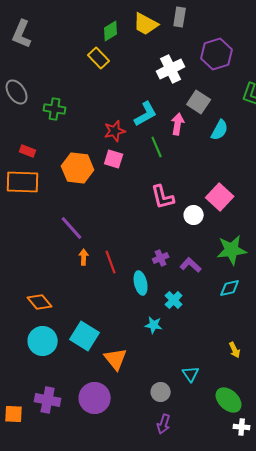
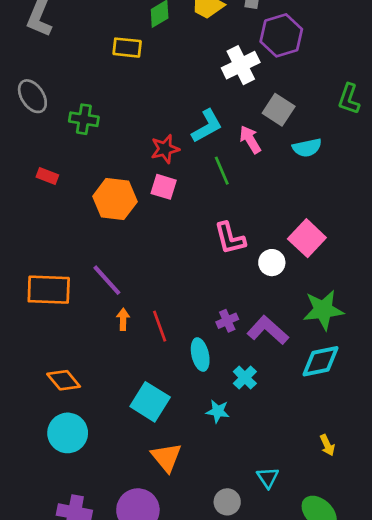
purple hexagon: (217, 54) -> (281, 35), moved
yellow rectangle: (99, 58) -> (127, 48), moved, turned -40
pink arrow: (178, 124) -> (250, 139), turned -40
cyan semicircle: (220, 130) -> (307, 148), turned 50
orange rectangle: (23, 182) -> (49, 290), moved
purple L-shape: (191, 265) -> (268, 330), size x1.4
cyan diamond: (230, 288) -> (320, 361), size x1.4
cyan square: (85, 336) -> (150, 402), moved

